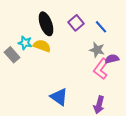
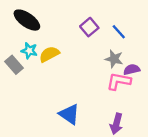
black ellipse: (46, 24) -> (27, 20), moved, turned -35
yellow semicircle: (42, 46) -> (49, 54), turned -48
pink L-shape: (101, 69) -> (119, 81), turned 65

